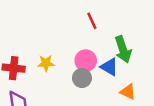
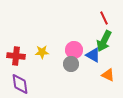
red line: (92, 21) -> (104, 18), moved
green arrow: (123, 49) -> (104, 41), turned 45

